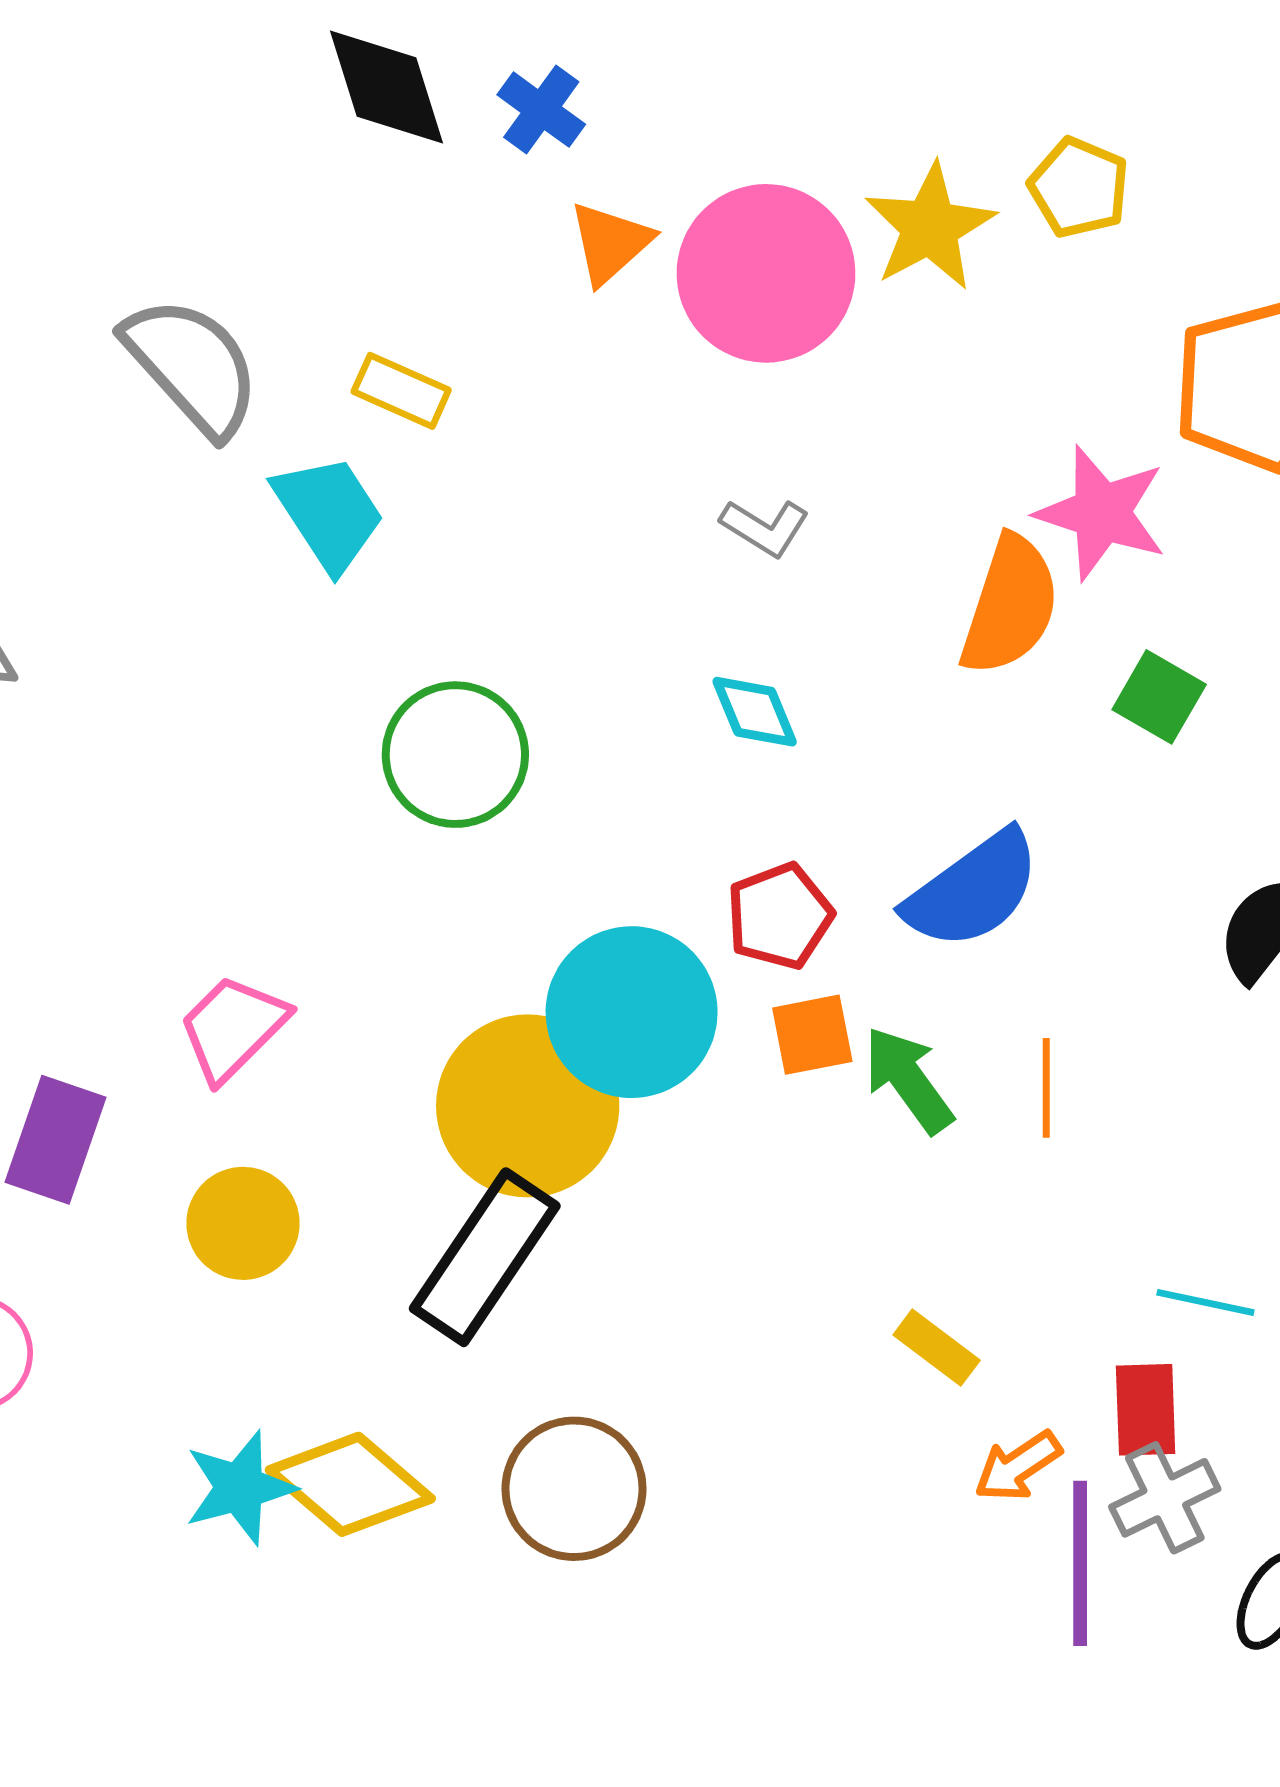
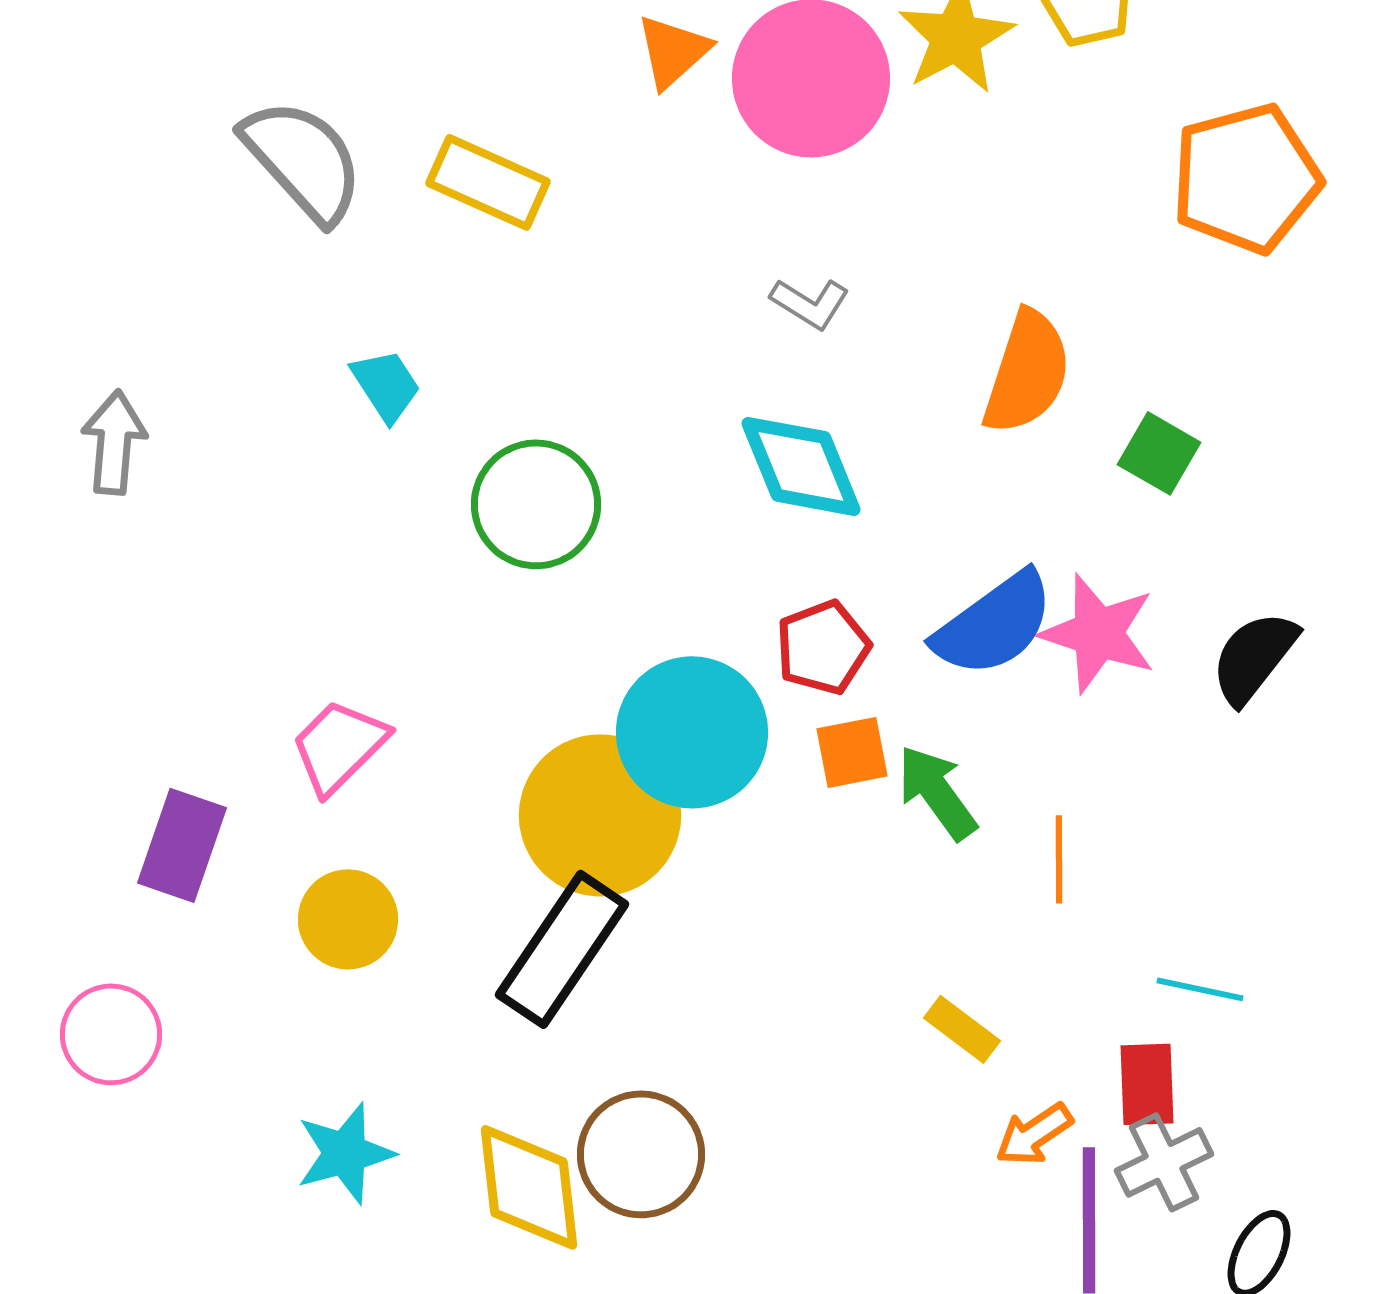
yellow rectangle: (401, 391) -> (488, 182), size x1.4
cyan trapezoid: (329, 513) -> (386, 385), moved, size x0.7
pink star: (1101, 513) -> (1098, 633), moved
cyan diamond: (755, 712) -> (801, 466), size x1.6
orange line: (1046, 1088) -> (1059, 859), moved
yellow diamond: (350, 1484) -> (529, 1187), moved, turned 43

